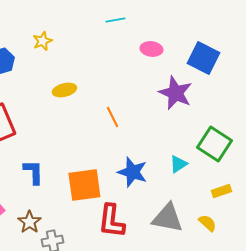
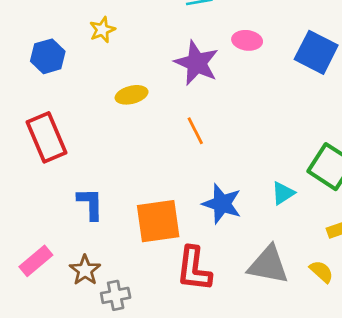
purple star: (175, 93) -> (197, 63), moved

